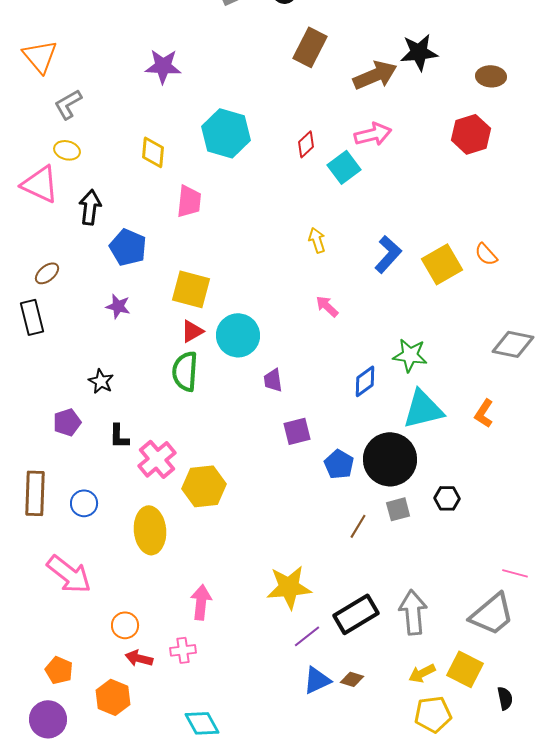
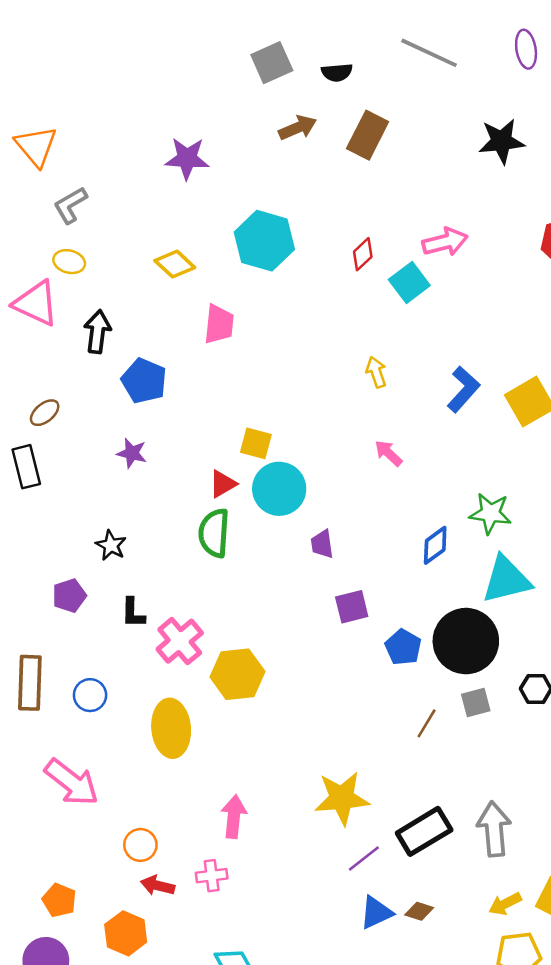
brown arrow: (375, 75) -> (298, 128), moved, size x0.7
yellow diamond: (153, 152) -> (175, 264), turned -52
yellow square: (191, 289) -> (256, 443), moved, size x0.7

